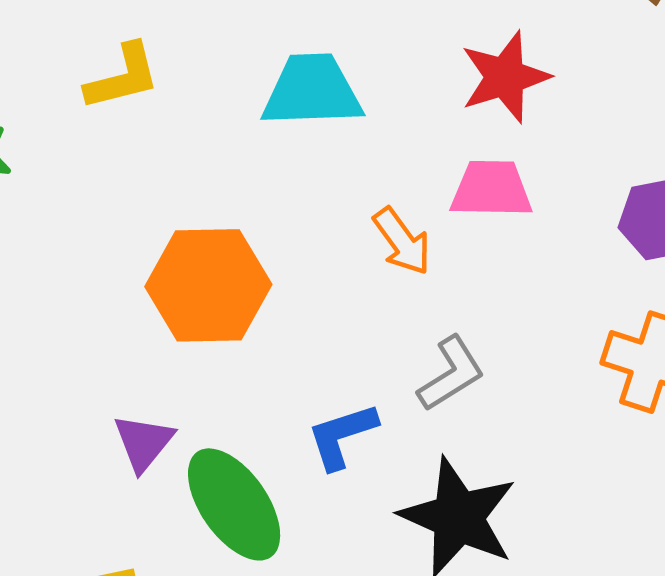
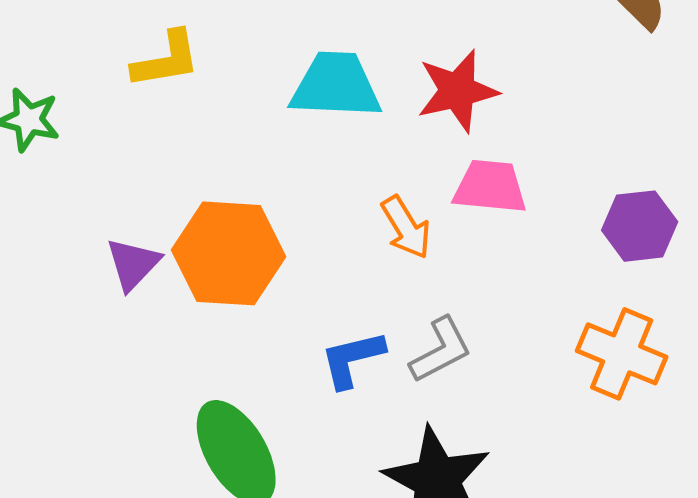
red star: (505, 77) -> (457, 91), moved
blue L-shape: (342, 436) -> (352, 359), moved
purple triangle: (144, 443) -> (133, 264), moved

